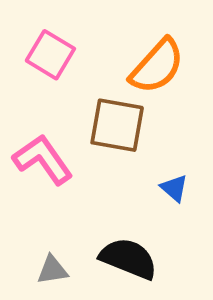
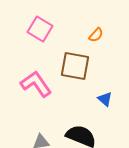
orange semicircle: (157, 66) -> (96, 35), size x0.5

